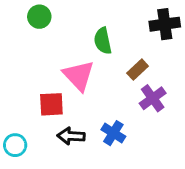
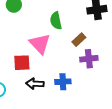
purple cross: (153, 98) -> (89, 59), turned 30
blue cross: (113, 133) -> (63, 82), turned -35

